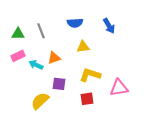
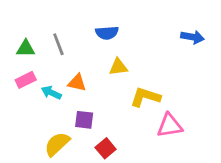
blue arrow: (109, 26) -> (192, 37), moved, turned -49
orange triangle: (54, 58) -> (77, 83), turned 32
yellow L-shape: (90, 75) -> (145, 97), moved
red square: (87, 99) -> (106, 148), moved, turned -32

